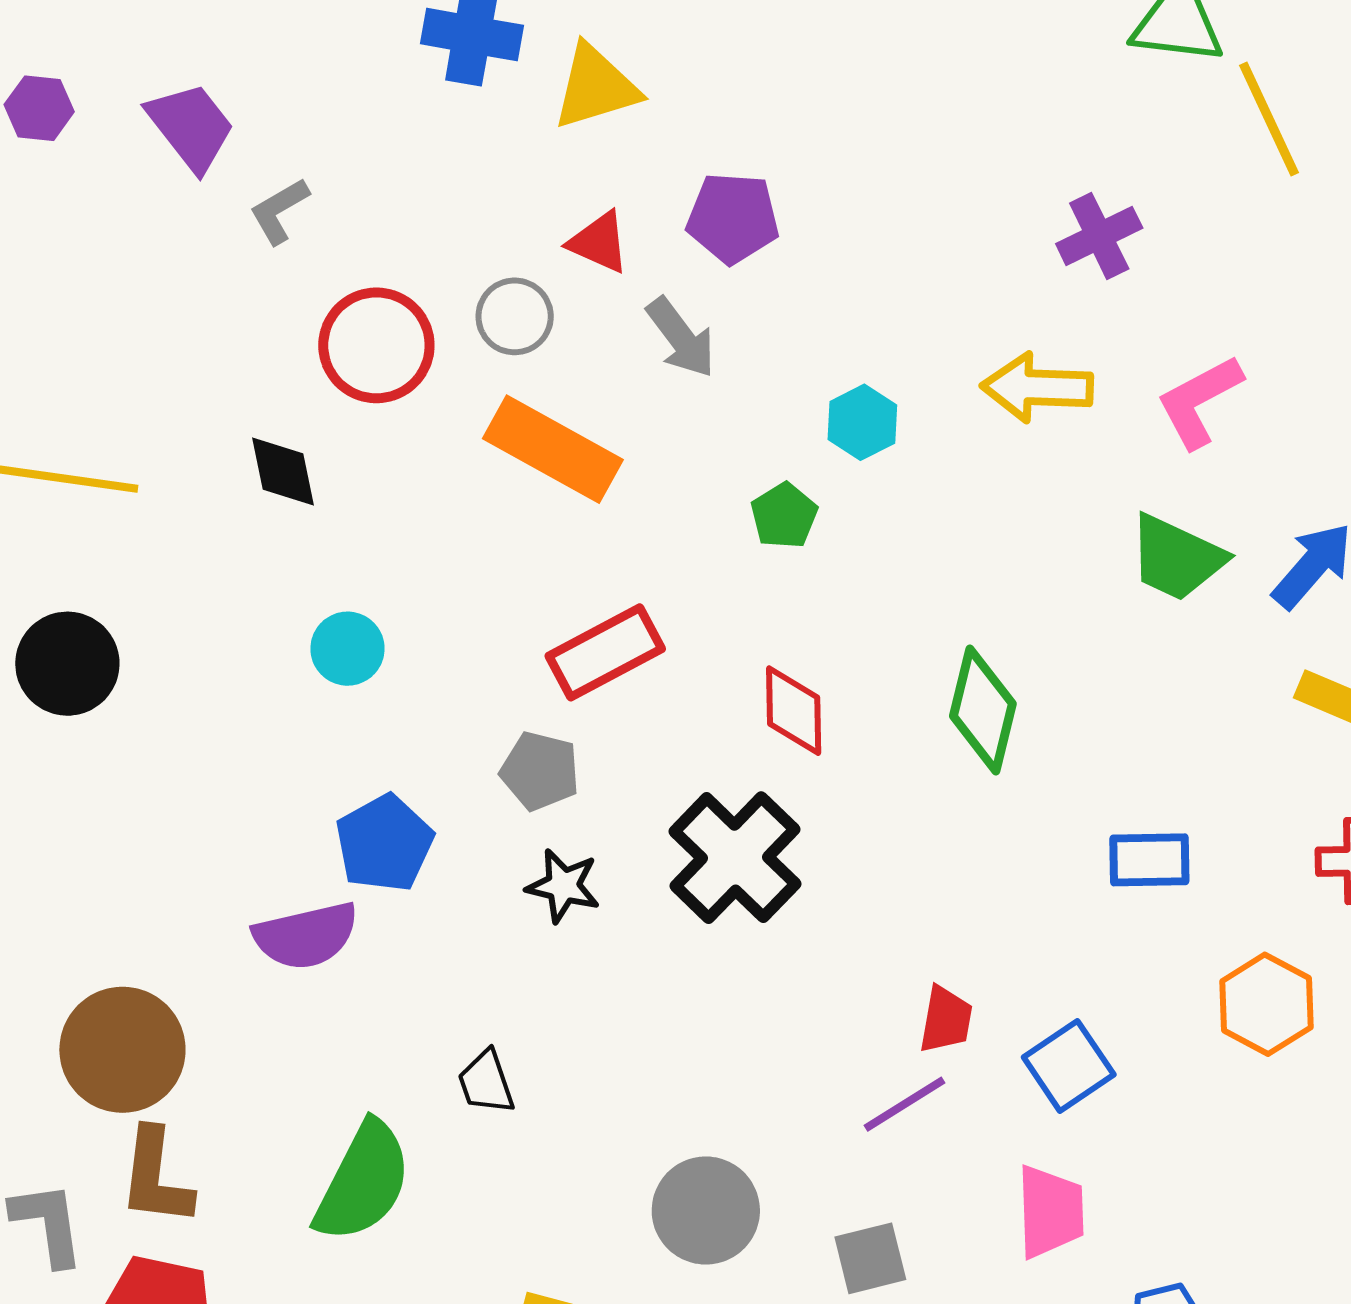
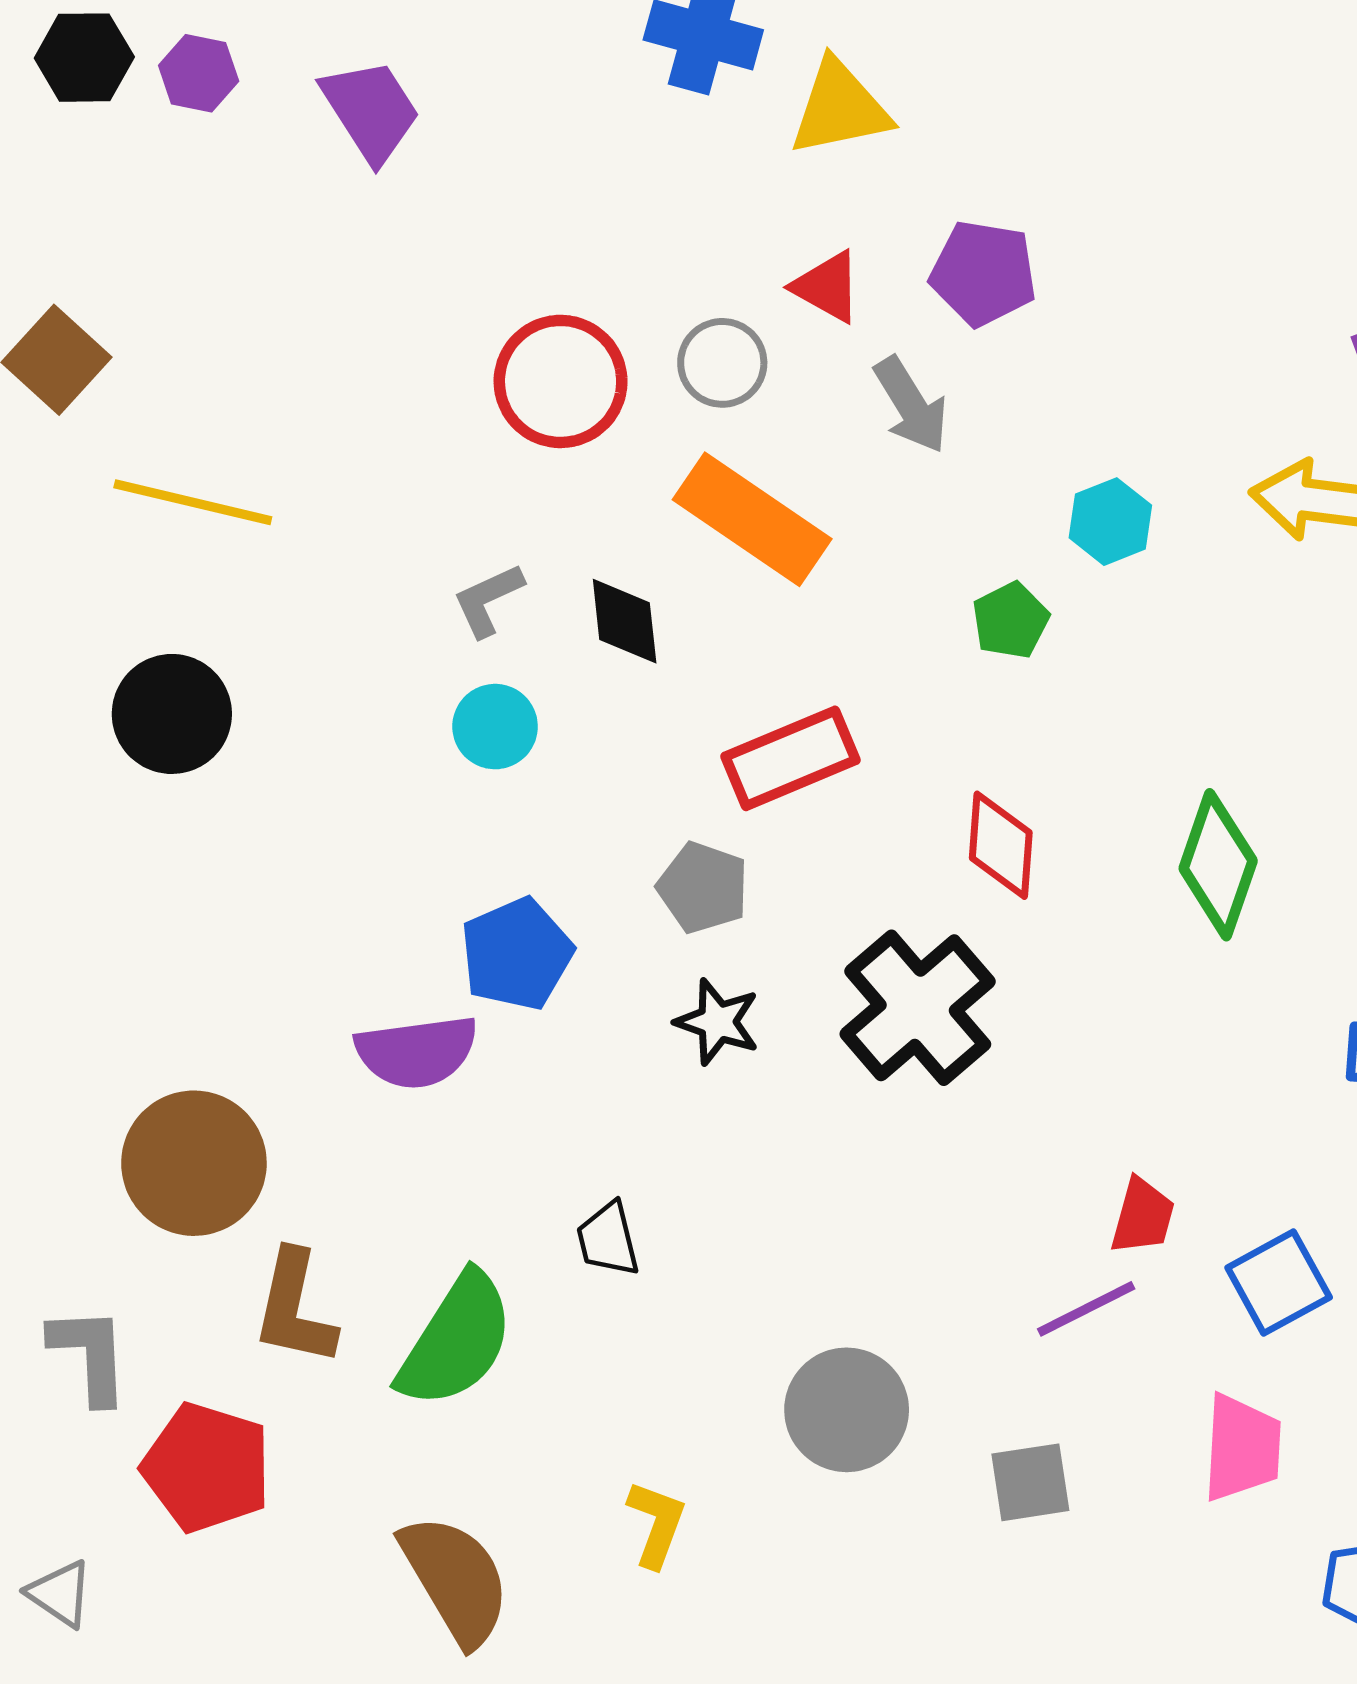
gray L-shape: (279, 211) -> (488, 600), moved
black diamond: (283, 472) -> (625, 621), moved
brown L-shape: (156, 1177) -> (295, 1308), moved

